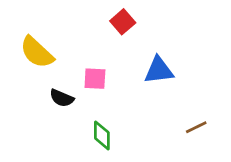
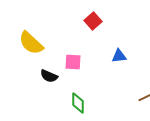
blue triangle: (159, 70) -> (119, 56), size x0.7

